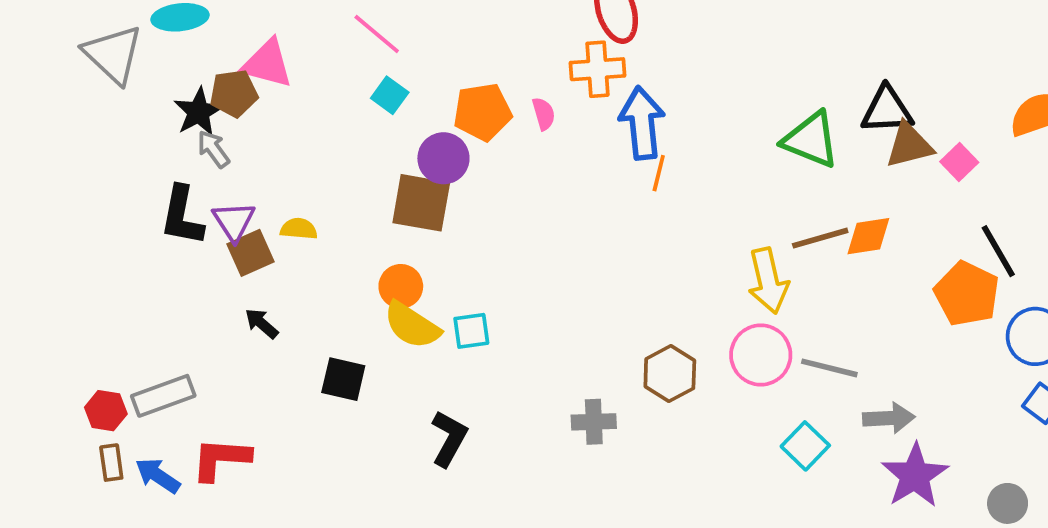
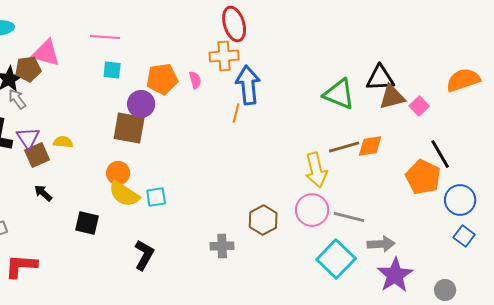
pink line: (377, 34) -> (105, 37), turned -36
cyan square: (390, 95) -> (112, 70), turned -30
orange line: (659, 173) -> (236, 113), moved
cyan square: (805, 446) -> (336, 259), size x1.5

